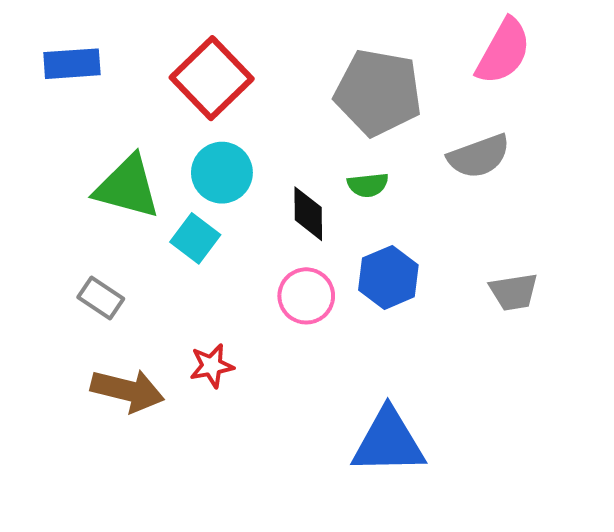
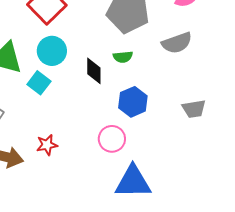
pink circle: (306, 296) -> (112, 139), moved

